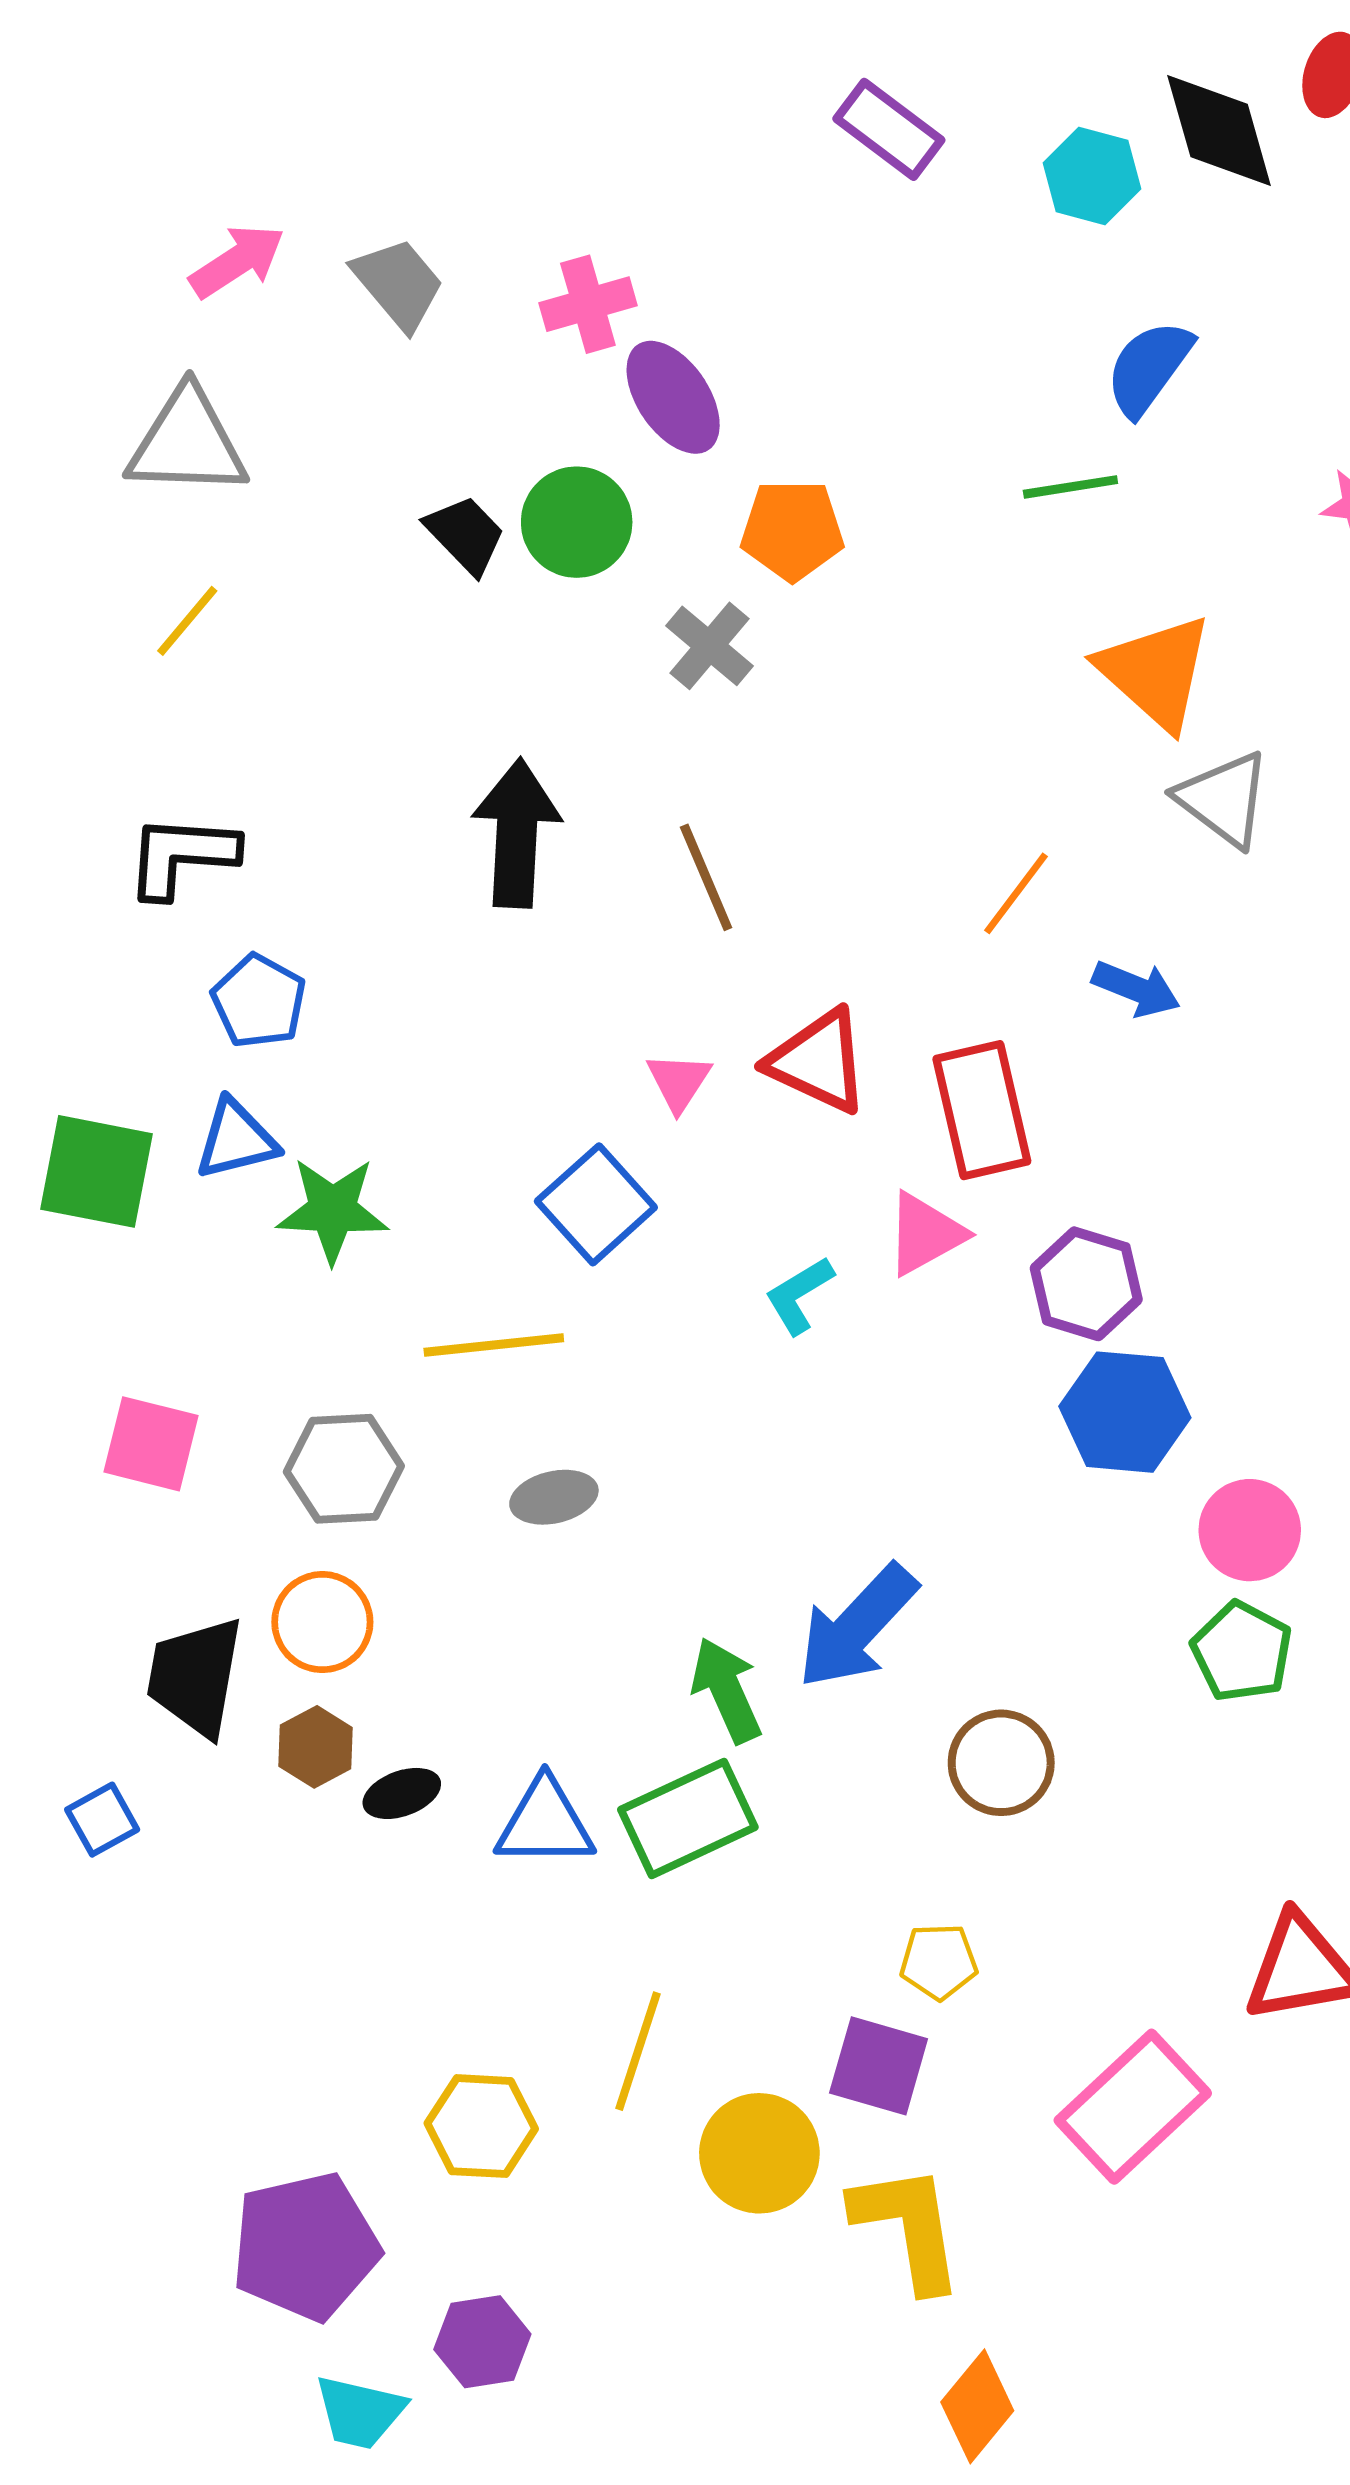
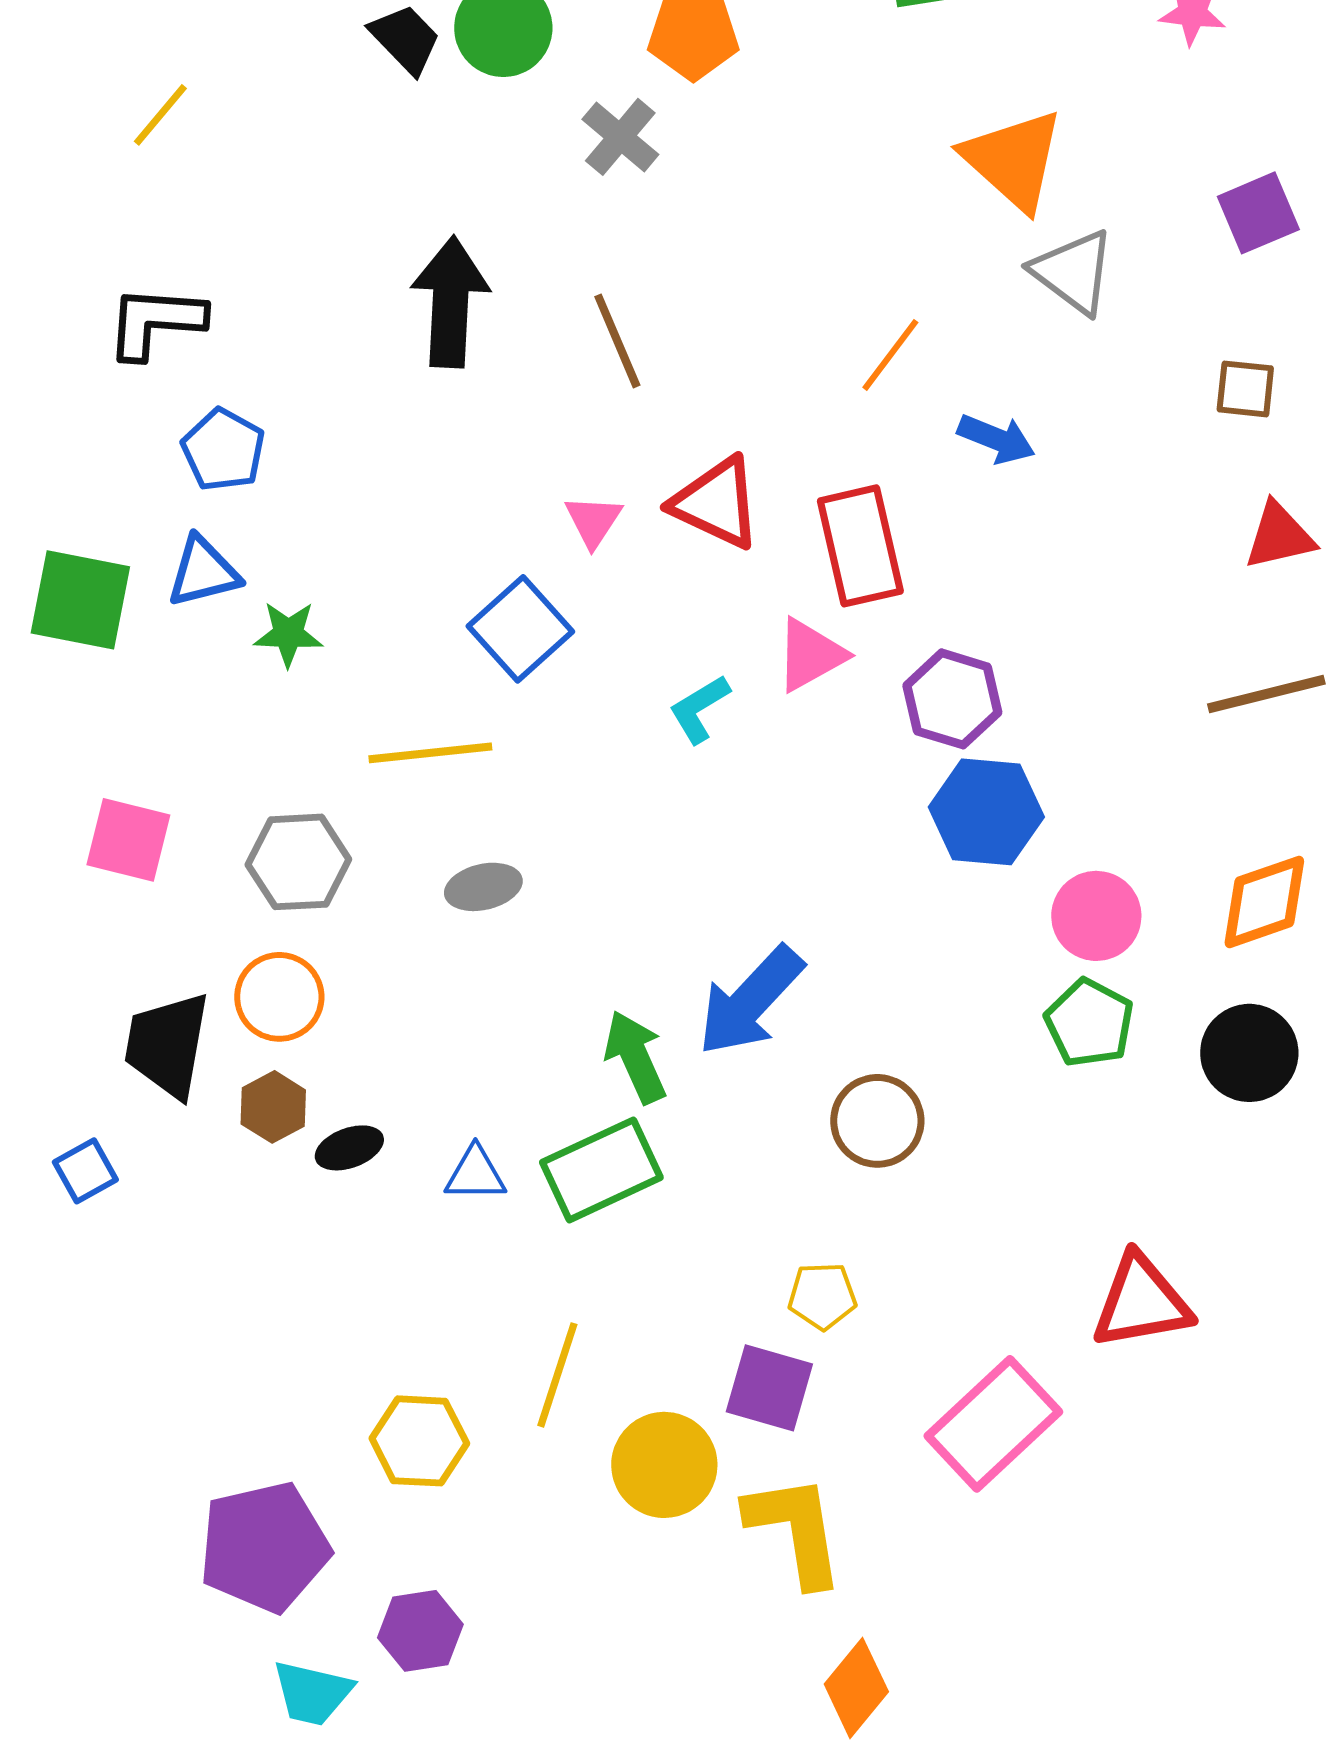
green star: (333, 1210) -> (288, 634), size x0.7
blue triangle: (545, 1823) -> (475, 1174), size x0.7

